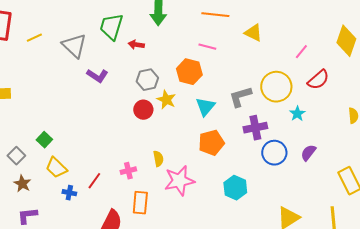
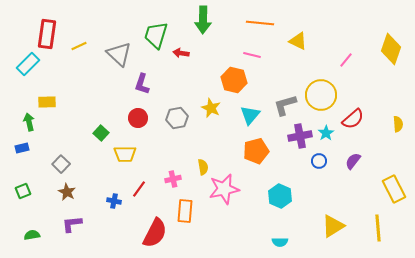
purple L-shape: (97, 76) -> (142, 84), turned 75
gray hexagon: (147, 80) -> (177, 118), moved
red semicircle: (318, 80) -> (353, 119), moved
red circle: (143, 110) -> (138, 118), moved
cyan star: (297, 114) -> (326, 133), moved
green square: (44, 140) -> (101, 133), moved
blue circle: (274, 153) -> (319, 161), size x0.6
yellow trapezoid: (56, 168) -> (125, 154), moved, turned -45

